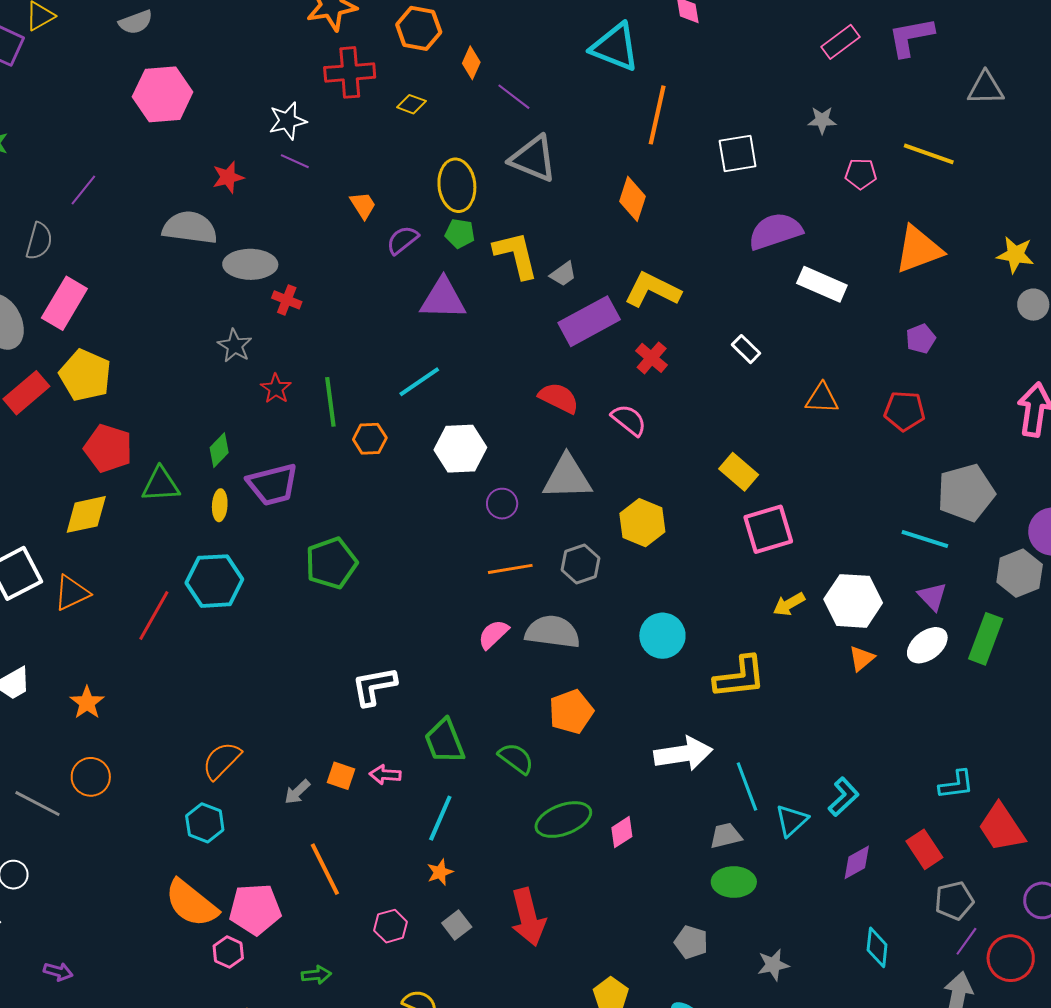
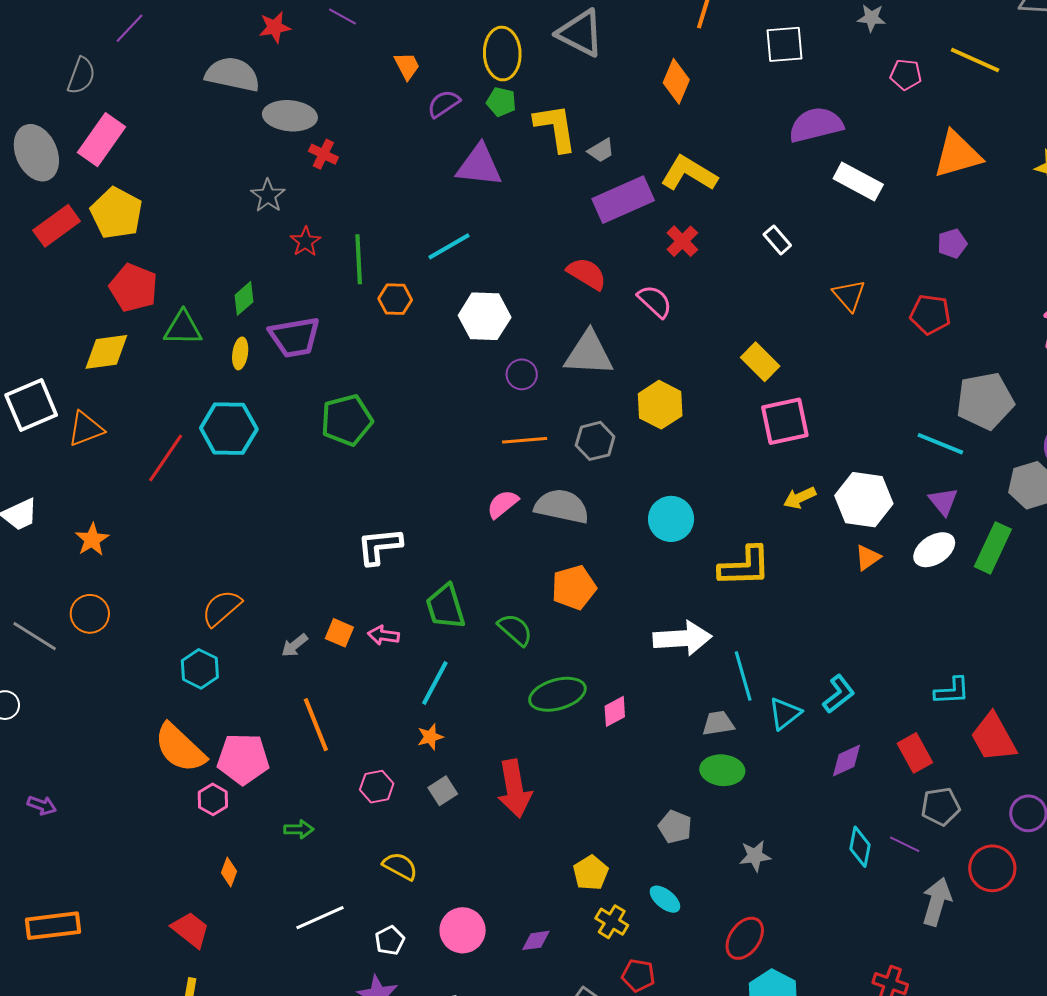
orange triangle: (822, 398) -> (849, 295), turned 42
purple line: (966, 941) -> (905, 844), moved, turned 76

